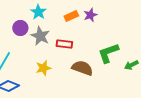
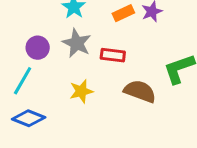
purple circle: (20, 28) -> (38, 48), moved

